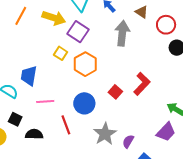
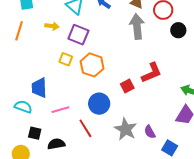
yellow arrow: (54, 18) -> (52, 26), size x0.6
gray arrow: (122, 33) -> (137, 26), moved
red L-shape: (142, 84) -> (152, 73), turned 35
red square: (115, 92) -> (127, 86), turned 32
purple semicircle: (128, 141) -> (150, 132), turned -48

